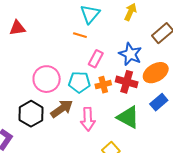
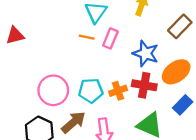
pink rectangle: (96, 59) -> (110, 38), moved

